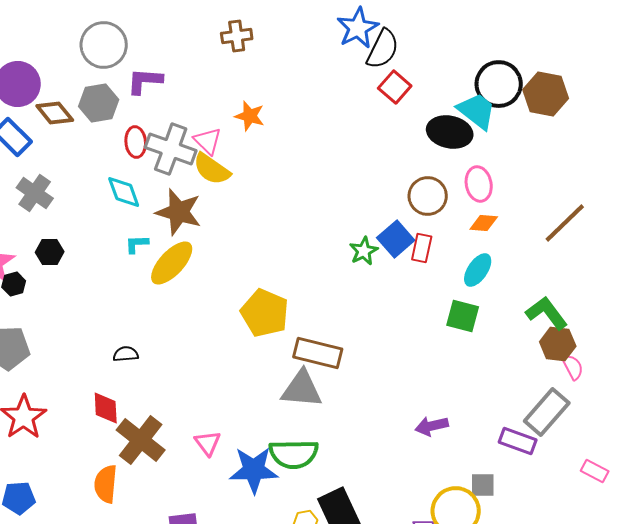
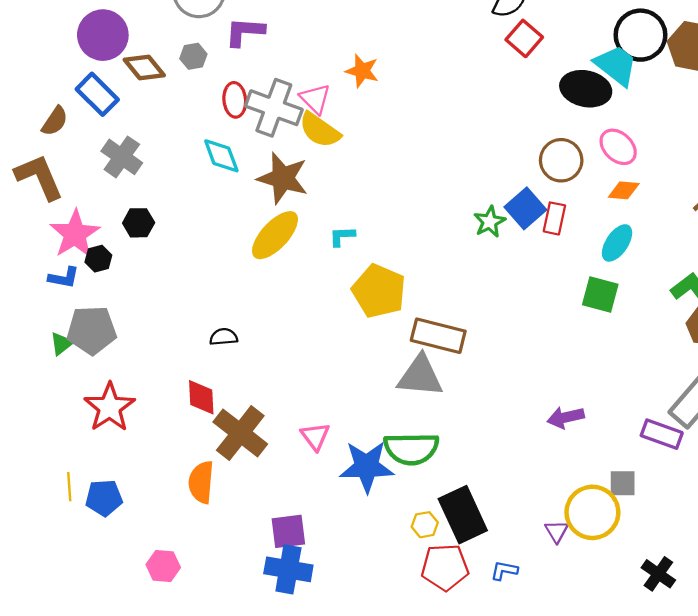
gray hexagon: (99, 103) -> (193, 56), size x0.6
pink ellipse: (479, 184) -> (618, 147), turned -36
cyan L-shape: (137, 244) -> (342, 236), moved

